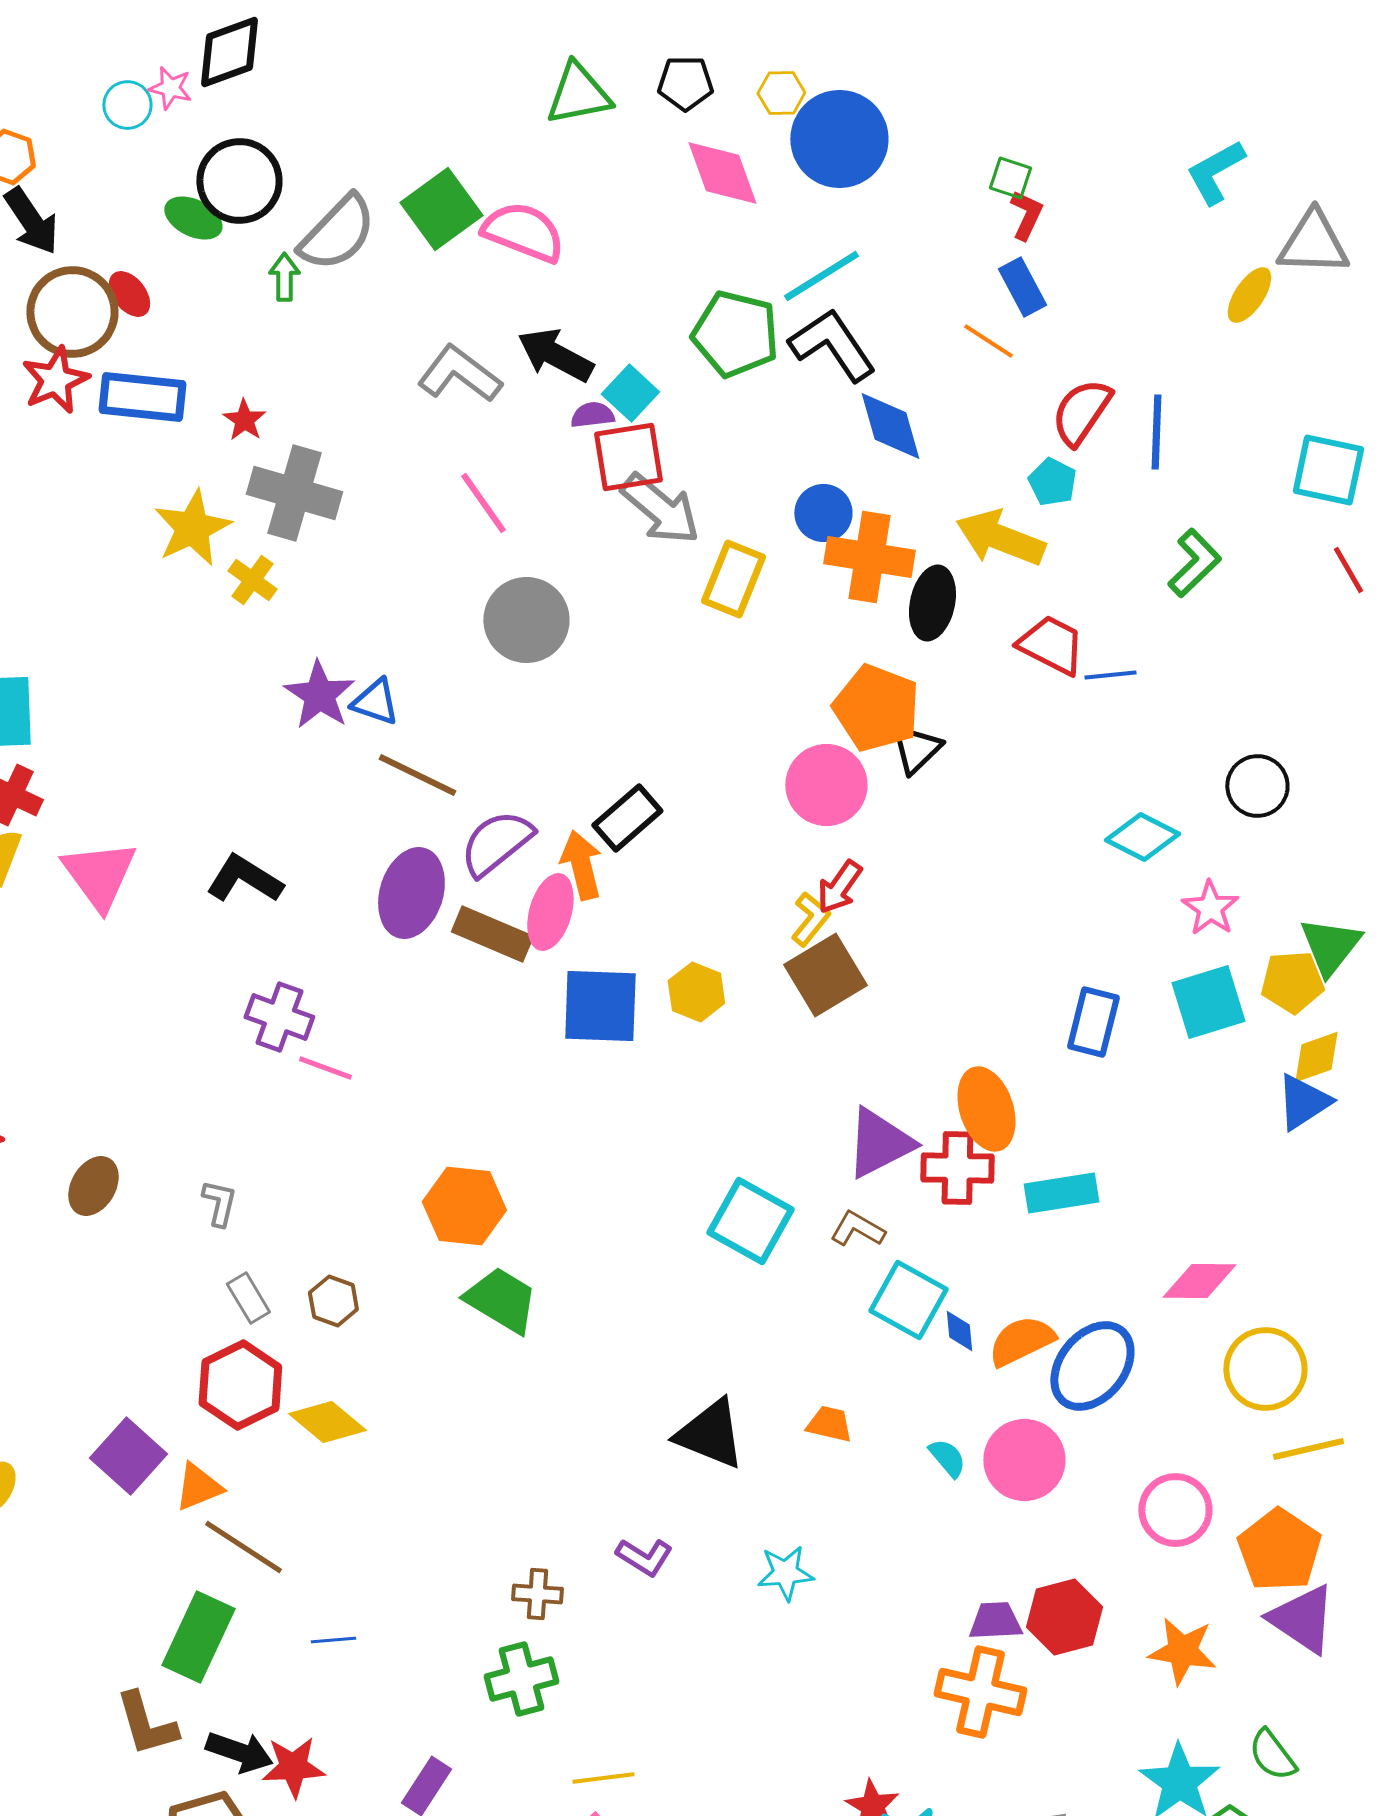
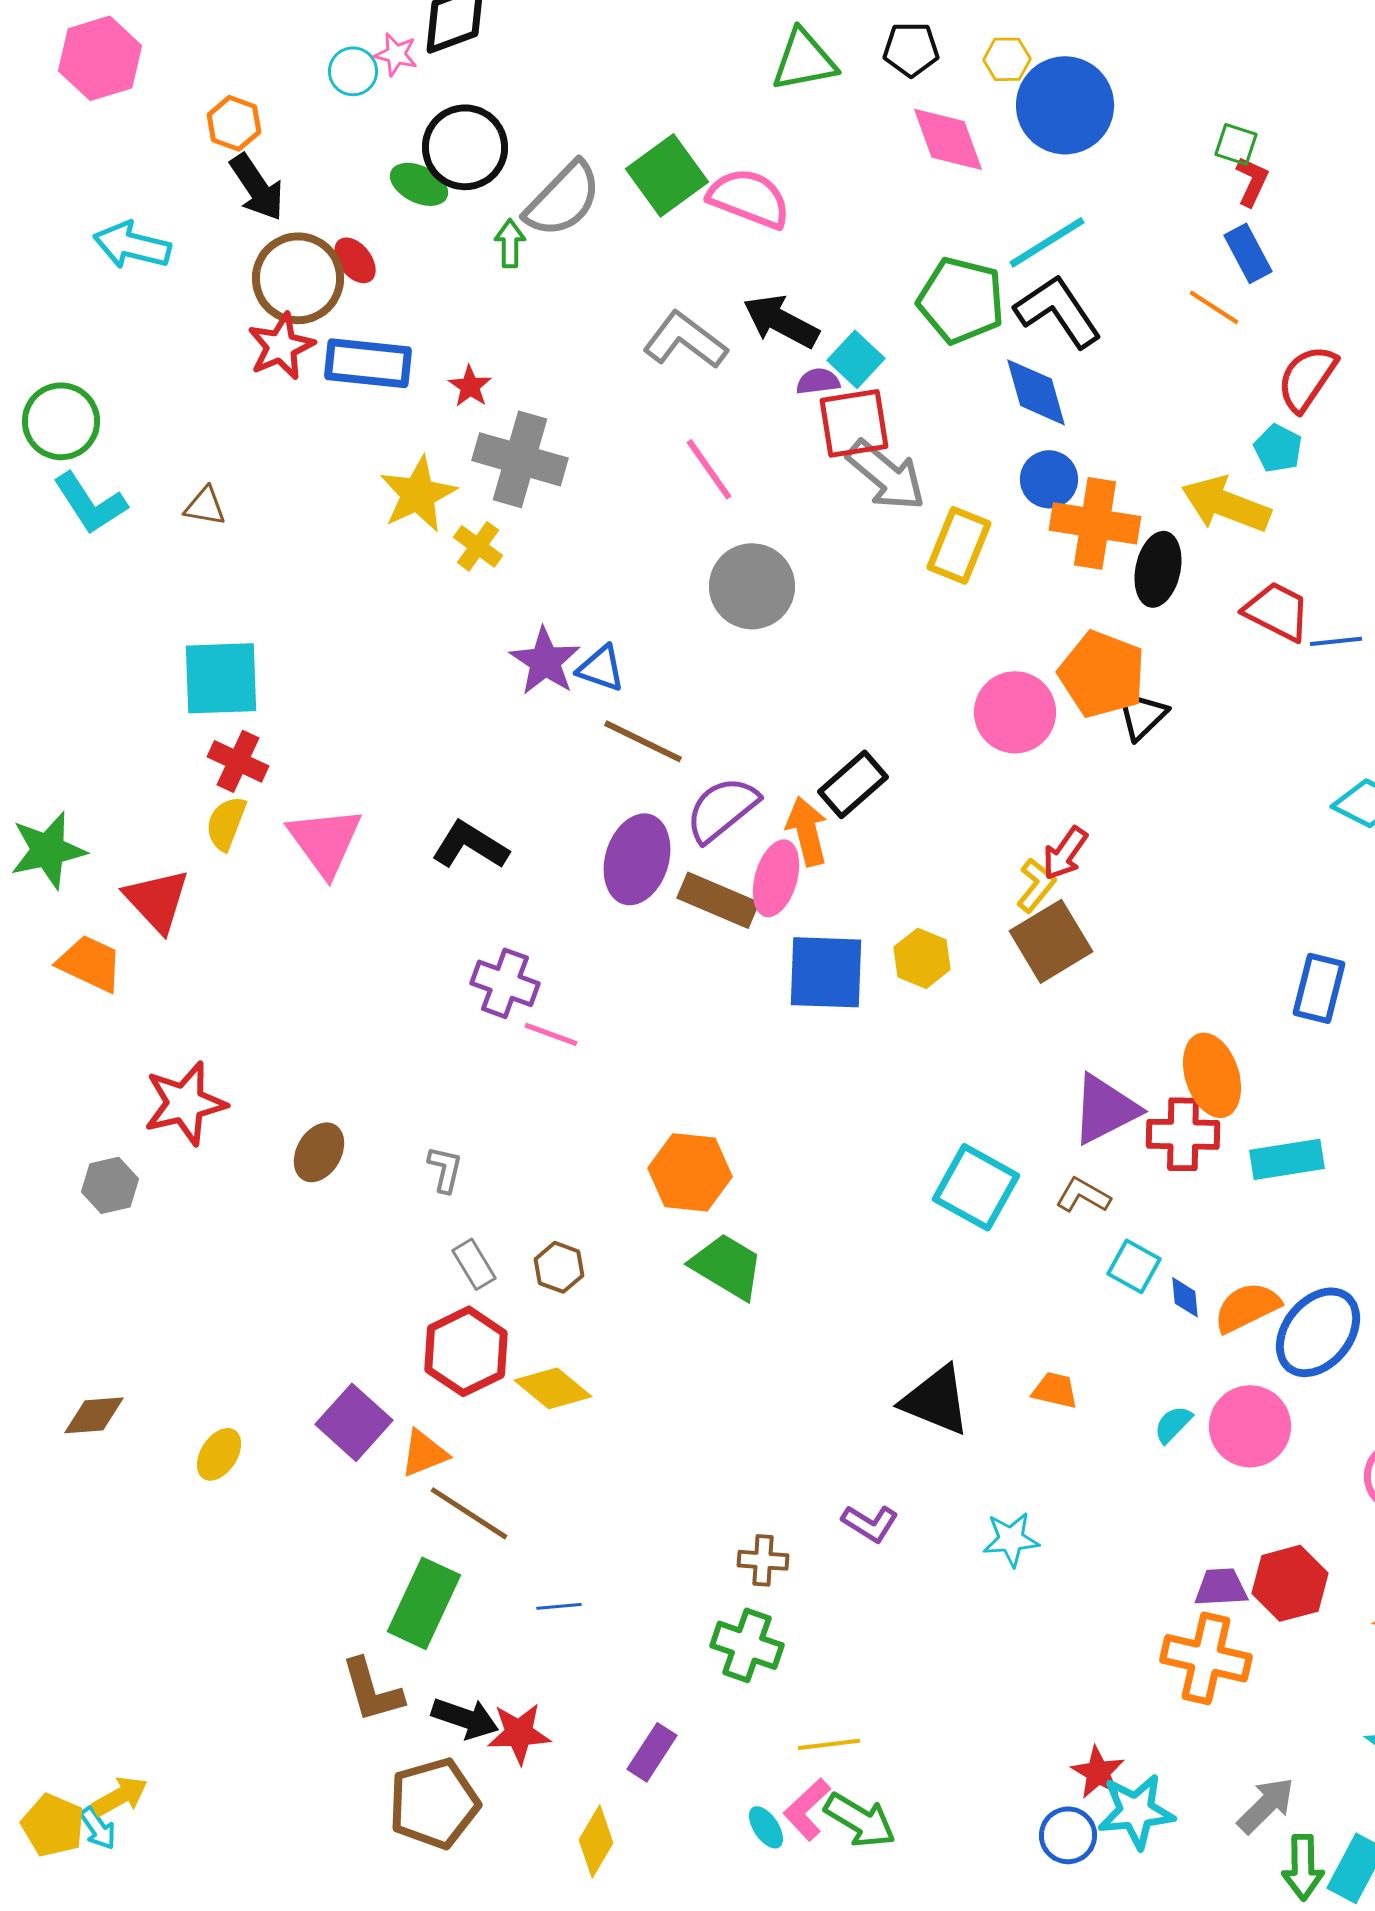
blue diamond: (890, 426) -> (1036, 392), moved
pink circle: (826, 785) -> (1015, 712), moved
cyan square: (908, 1300) -> (1134, 1266), size x0.7
cyan semicircle: (947, 1458) -> (1173, 1424), turned -96
green cross: (521, 1679) -> (747, 1645), turned 34

